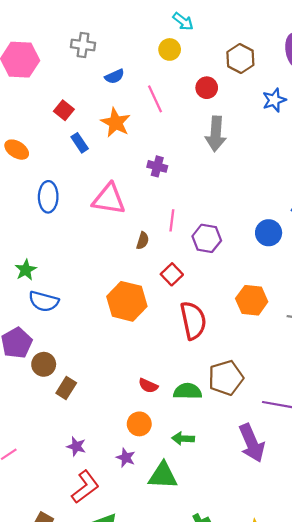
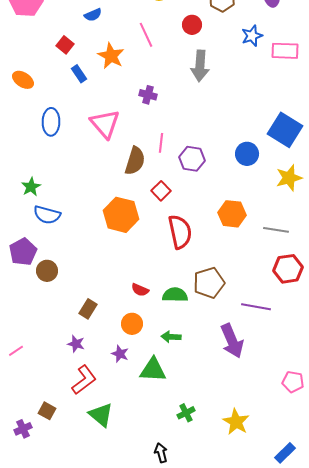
blue semicircle: (115, 76) -> (93, 15), moved
pink triangle: (109, 199) -> (105, 124), turned 40
brown semicircle: (143, 241) -> (135, 161), size x1.8
brown rectangle: (66, 388) -> (88, 309), moved

